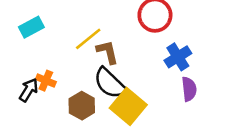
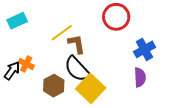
blue cross: (178, 57) -> (145, 49), moved

